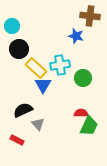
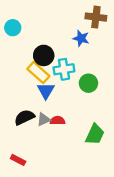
black circle: (19, 49) -> (44, 55), moved
red semicircle: (81, 113) -> (58, 120), moved
gray triangle: (38, 124) -> (44, 119), moved, turned 48
red rectangle: (17, 140) -> (18, 160), moved

